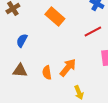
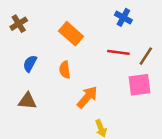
red line: (93, 32) -> (118, 52), turned 36
orange semicircle: (47, 73) -> (65, 70), moved

